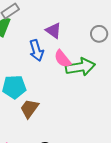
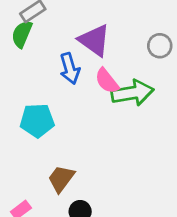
purple triangle: (53, 31) -> (94, 40), size x1.4
brown trapezoid: (30, 109) -> (61, 179), moved

